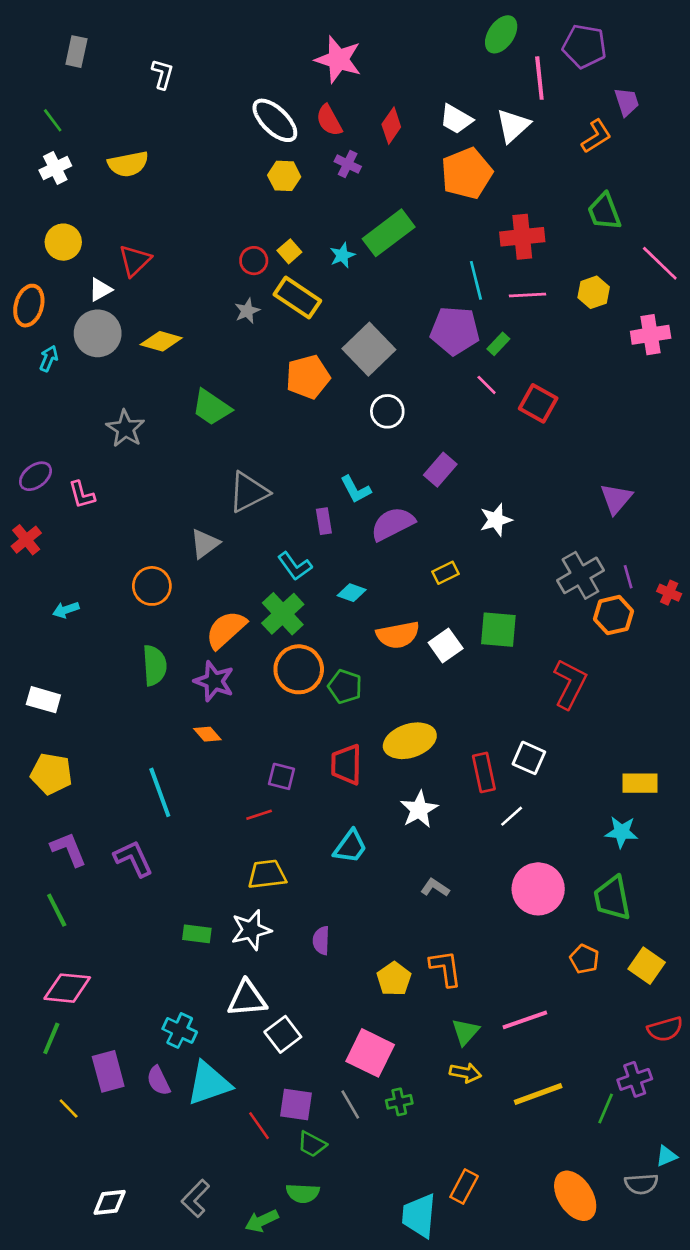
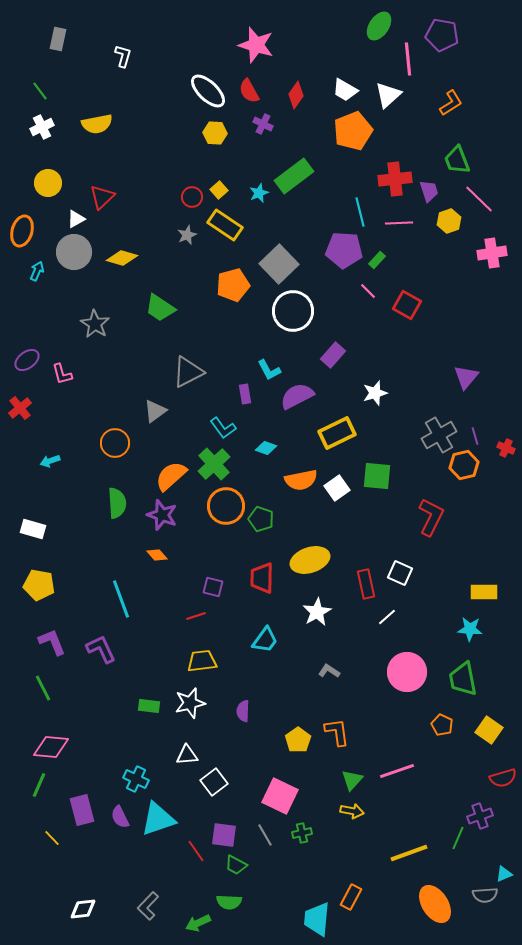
purple trapezoid: (627, 102) -> (429, 191), moved
pink line: (660, 263) -> (479, 199), moved
white circle: (387, 411) -> (293, 311), size x1.6
yellow rectangle: (446, 573) -> (337, 433), size x1.8
white triangle: (247, 999) -> (187, 755), size x0.7
yellow line: (538, 1094) -> (409, 853), moved

